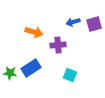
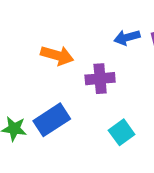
cyan square: (70, 75) -> (122, 132), turned 32

